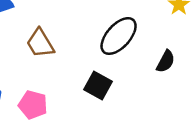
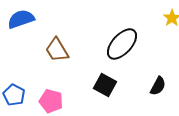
black semicircle: (166, 61) -> (158, 86), moved

